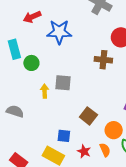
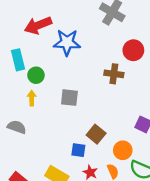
red arrow: (32, 17) -> (38, 25), size x1.4
yellow arrow: (45, 91) -> (32, 98), moved
blue square: (64, 136) -> (78, 150), moved

